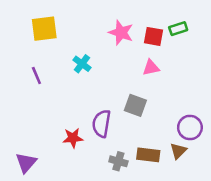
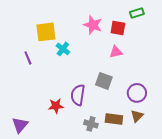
yellow square: (44, 29) -> (46, 32), moved
green rectangle: (178, 29) -> (137, 13), moved
purple circle: (190, 128) -> (137, 93), moved

